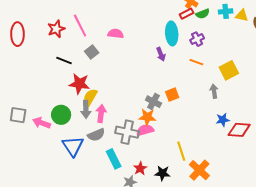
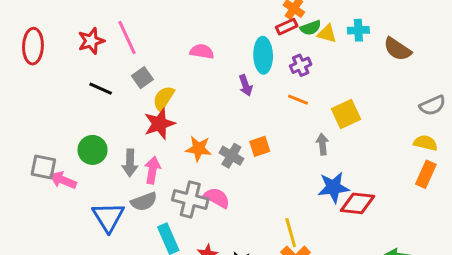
cyan cross: (226, 11) -> (358, 30), moved
yellow triangle: (242, 16) -> (327, 34), moved
pink semicircle: (116, 34) -> (202, 52), moved
red star: (79, 84) -> (159, 124), moved, turned -30
yellow semicircle: (90, 97) -> (164, 98), moved
gray square: (18, 115) -> (43, 167), moved
green circle: (61, 115) -> (93, 150), moved
orange star: (147, 117) -> (199, 149), moved
blue star: (223, 120) -> (333, 187), size x1.5
pink semicircle: (145, 130) -> (217, 198), turned 42
yellow line: (181, 151) -> (291, 233), moved

